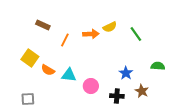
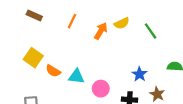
brown rectangle: (43, 25) -> (34, 16), moved
orange arrow: (91, 34) -> (101, 31), turned -56
orange line: (65, 40) -> (72, 21), moved

